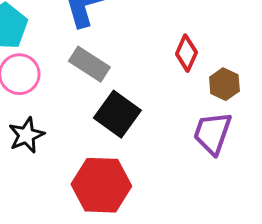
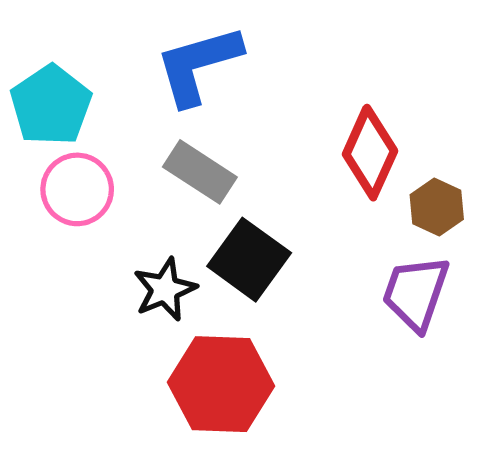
red diamond: (186, 53) -> (370, 153), size x1.4
black star: (26, 135) -> (165, 289), moved

